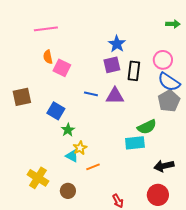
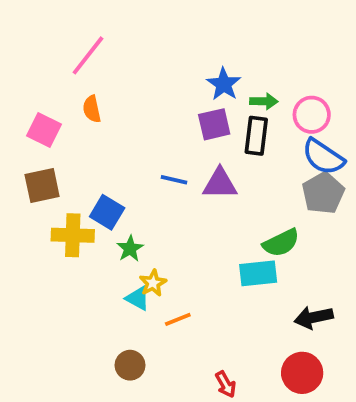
green arrow: (173, 24) -> (264, 101), moved
pink line: (46, 29) -> (88, 55), turned -45
pink square: (62, 68) -> (44, 130), moved
yellow cross: (38, 178) -> (73, 235), moved, turned -30

